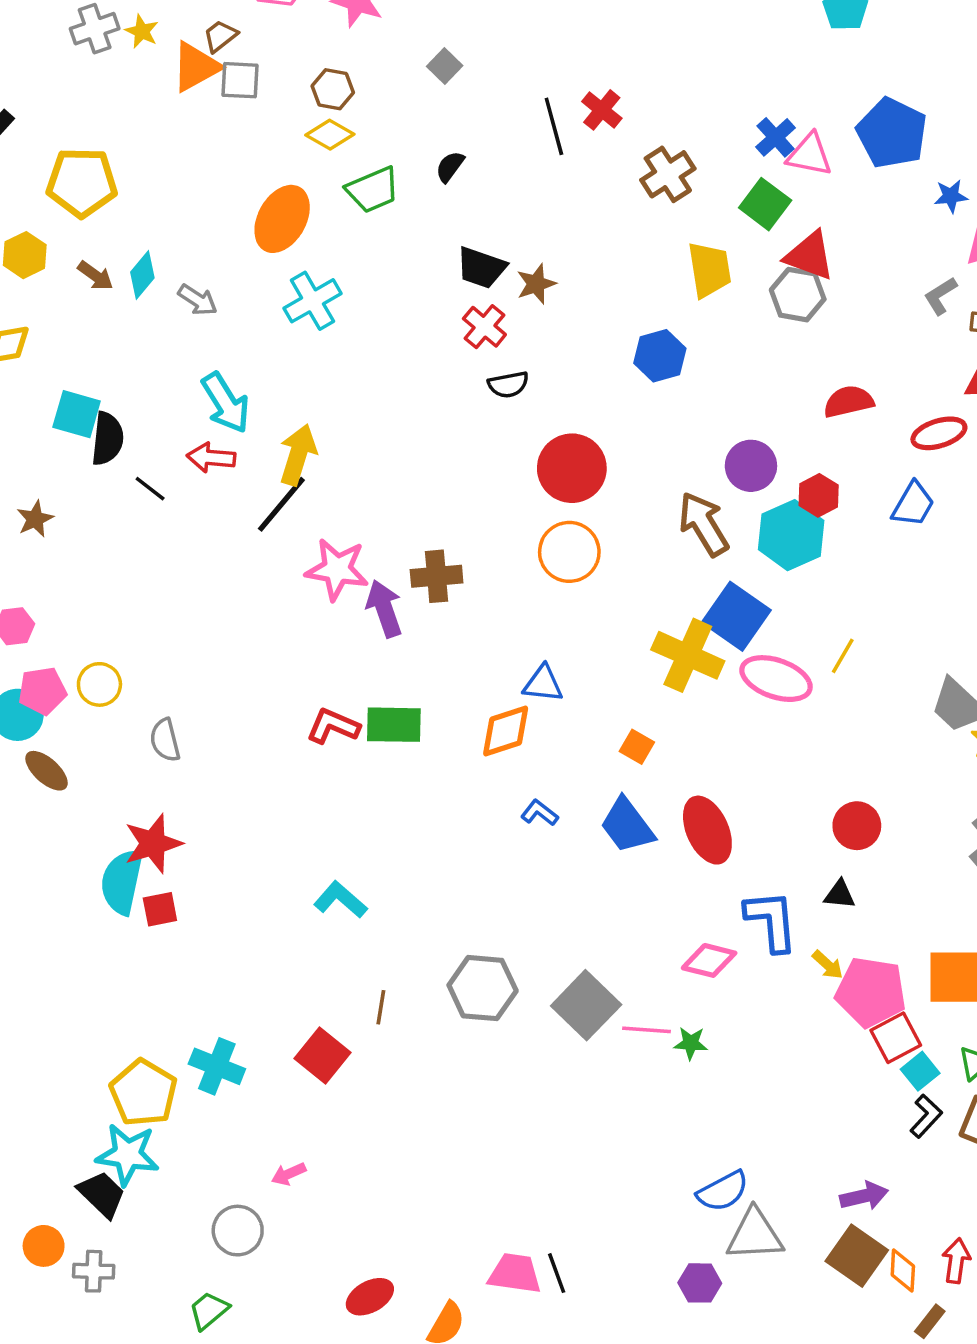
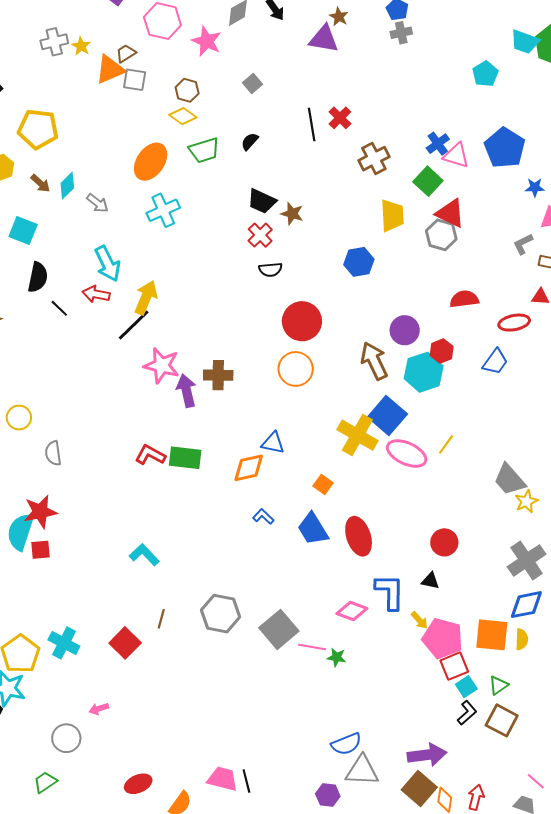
brown star: (536, 284) -> (292, 214), turned 30
cyan square: (77, 414) -> (23, 230), moved
purple arrow: (864, 1196) -> (427, 755), size x1.4

